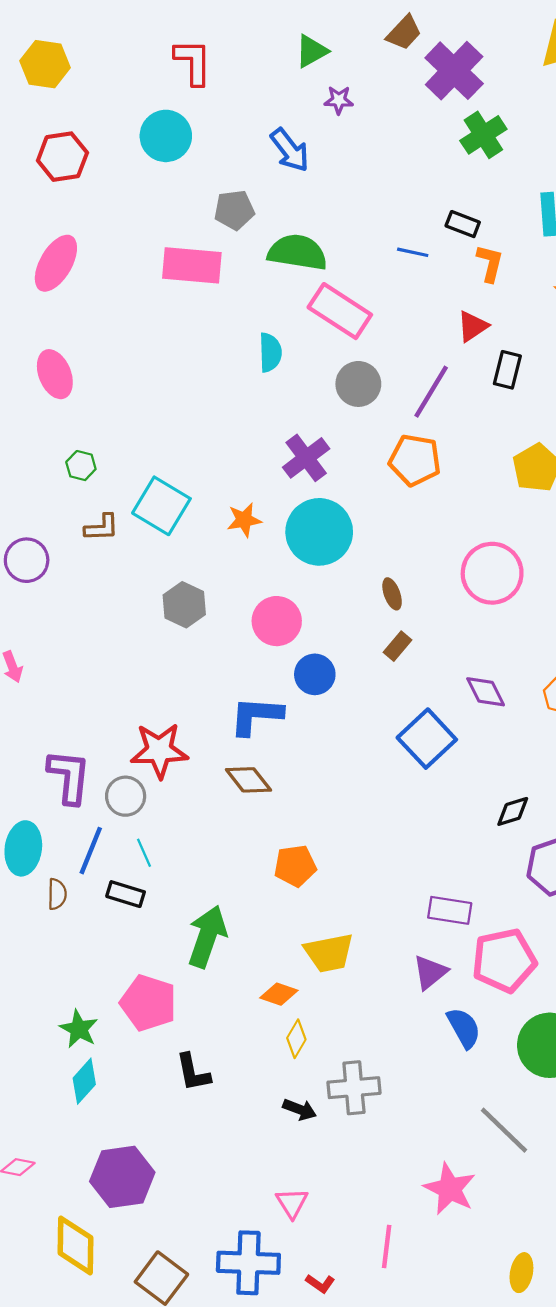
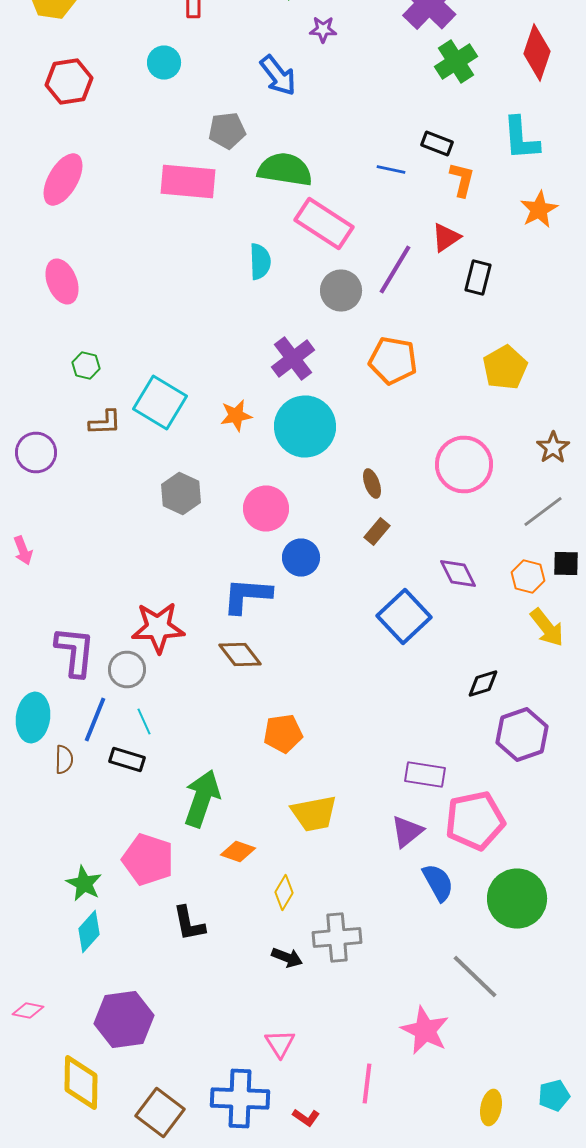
cyan circle: (166, 136) -> (164, 62), size x0.7
purple line: (431, 392) -> (395, 270), moved
orange diamond: (279, 994) -> (238, 852), moved

